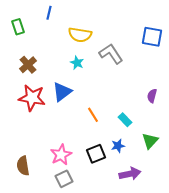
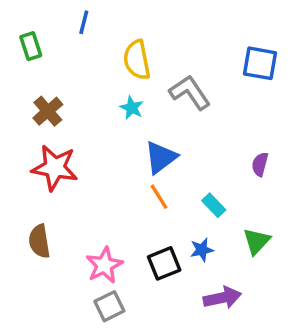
yellow semicircle: (80, 35) -> (137, 60), turned 70
blue triangle: (62, 92) -> (161, 157), moved
brown semicircle: (23, 166) -> (39, 241), moved

